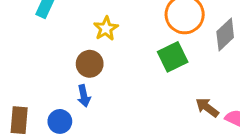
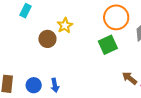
brown circle: (90, 64) -> (47, 39), moved
blue arrow: (84, 96) -> (55, 85), moved

